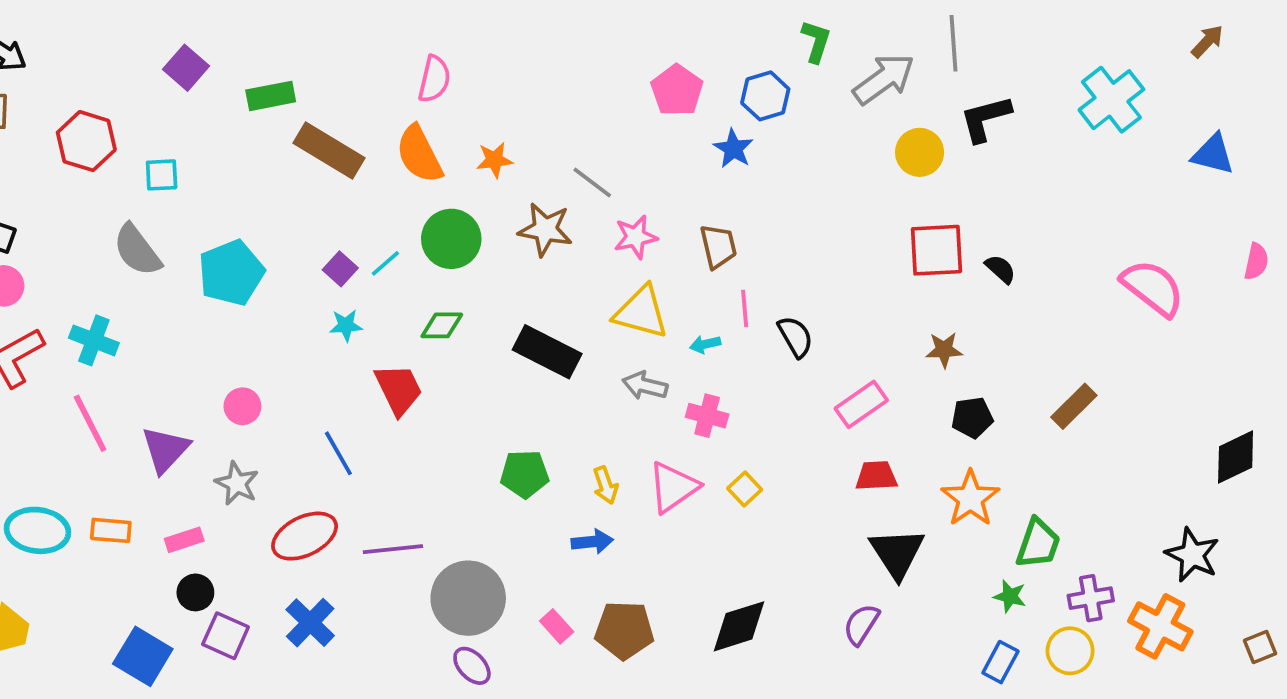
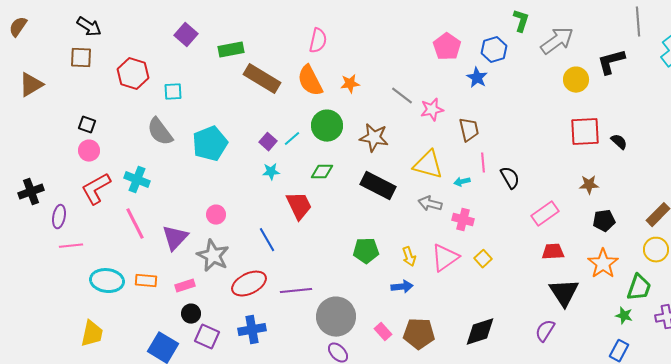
gray line: (953, 43) -> (638, 22), moved
brown star: (545, 229) -> (374, 138), moved
pink star: (636, 237) -> (432, 110), moved
gray star: (237, 483) -> (213, 256), size x1.4
blue cross: (310, 623) -> (252, 330), turned 36
yellow circle: (1070, 651) -> (656, 250), moved

